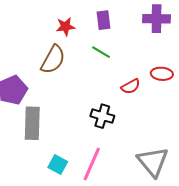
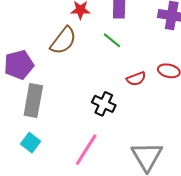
cyan square: (58, 165) -> (31, 143), moved

